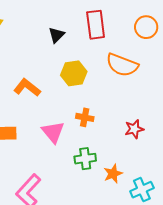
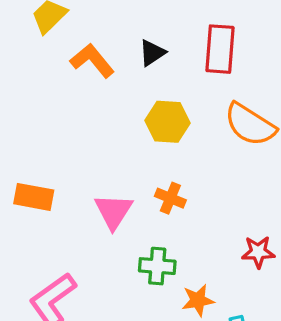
orange L-shape: (27, 88) -> (92, 61), moved
red star: (134, 129) -> (258, 252), moved

